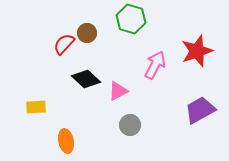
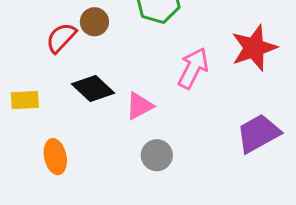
yellow rectangle: (36, 107) -> (25, 100), moved
orange ellipse: (66, 141) -> (55, 157), moved

